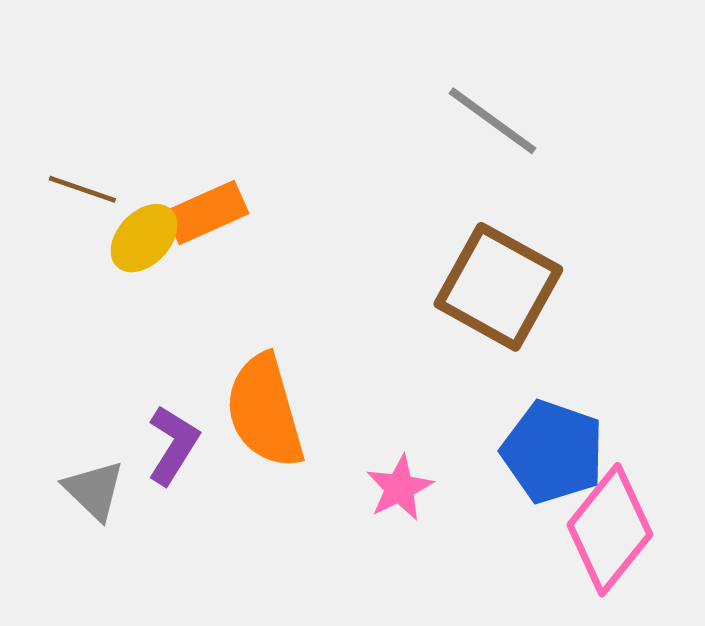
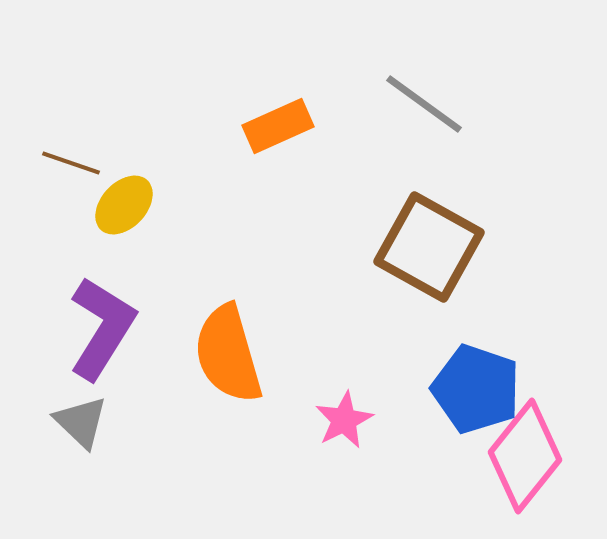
orange rectangle: (207, 213) -> (278, 126), moved
purple L-shape: (173, 445) -> (102, 328), moved, size x1.5

